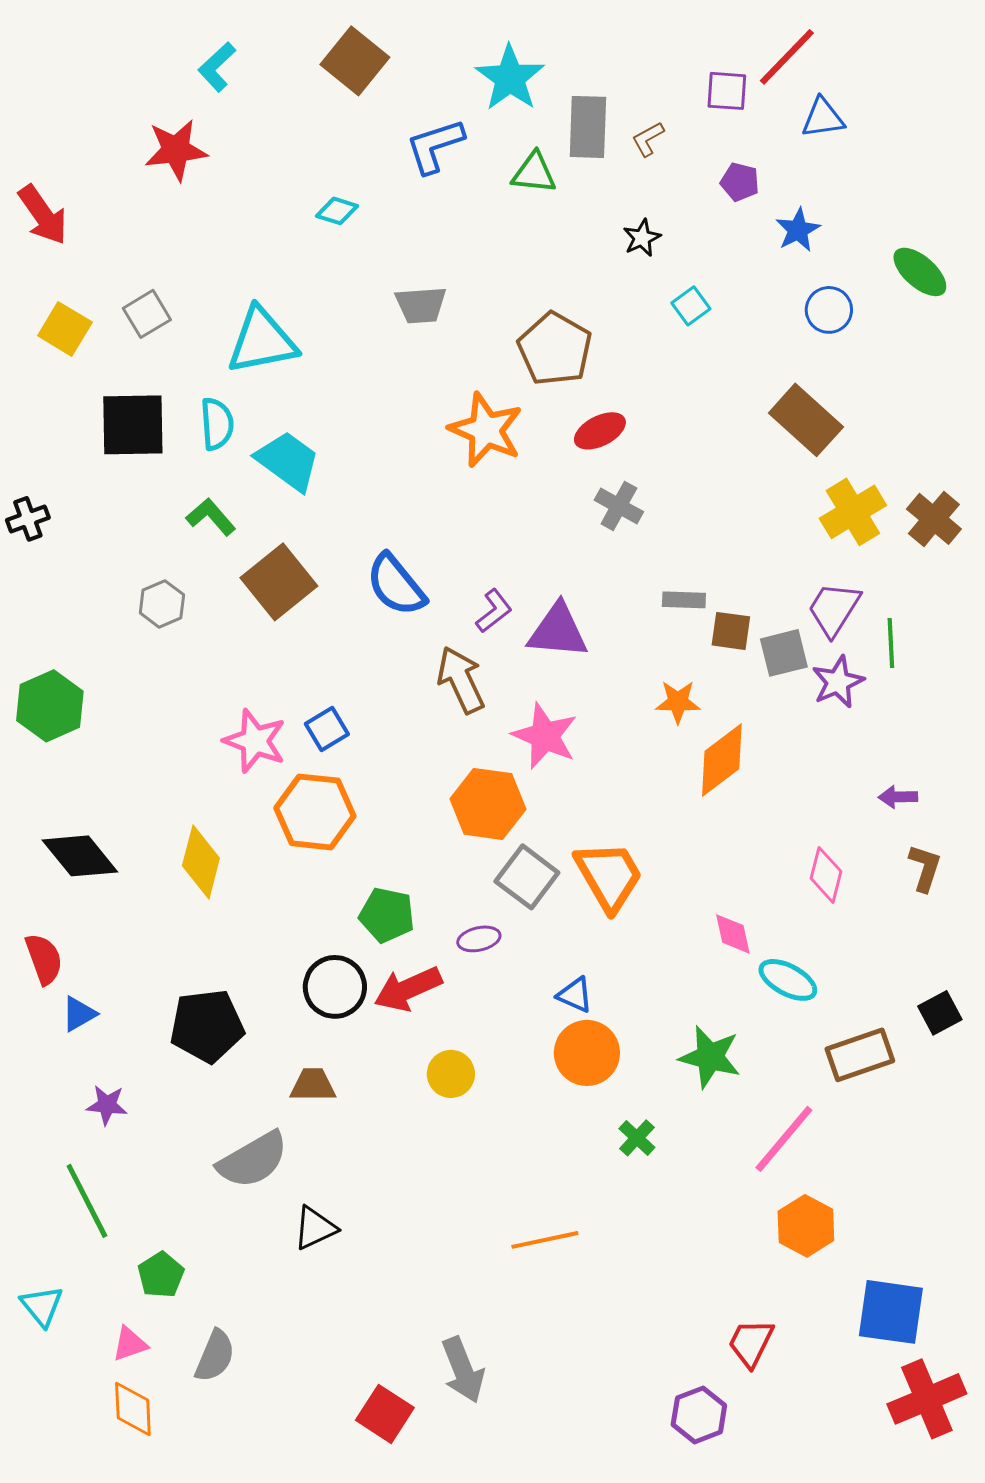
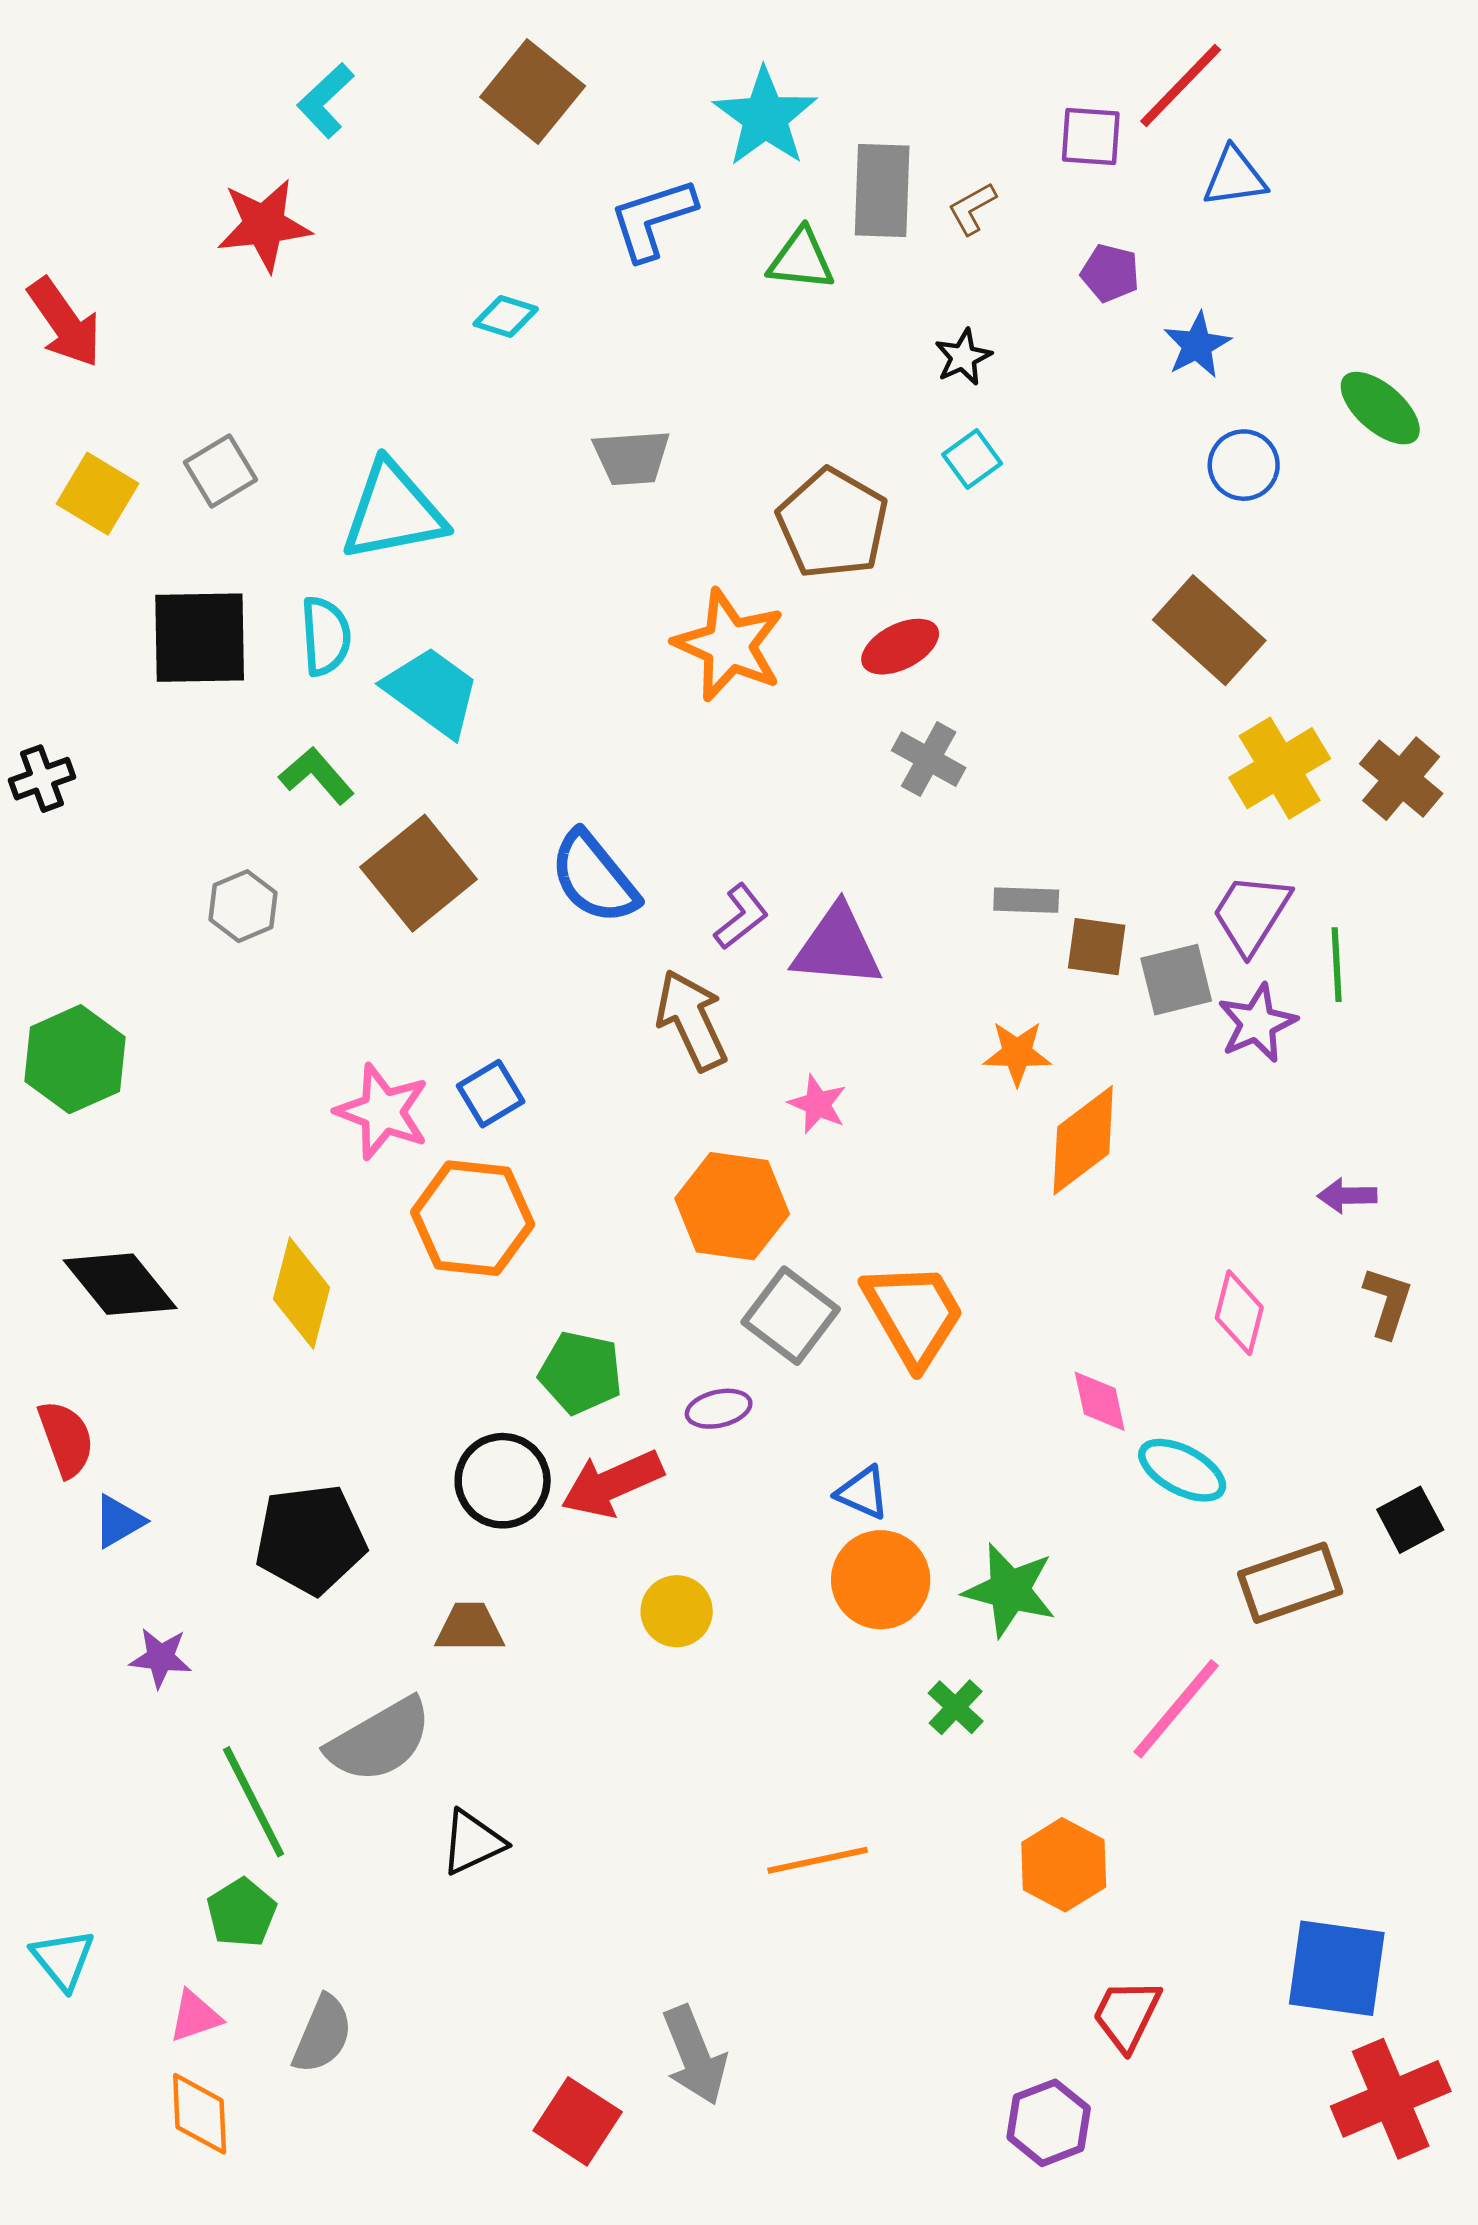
cyan square: (691, 306) -> (972, 459), moved
pink star: (545, 736) -> (818, 1104), size x0.6
green star: (710, 1057) -> (1010, 1590), moved
green line: (87, 1201) -> (254, 1802), moved
orange hexagon: (806, 1226) -> (1064, 1865), moved

